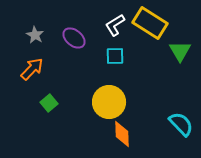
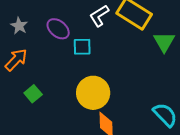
cyan square: (115, 56) -> (82, 47), moved

